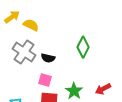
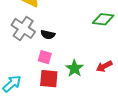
green diamond: (83, 47) -> (103, 19), moved, turned 70

